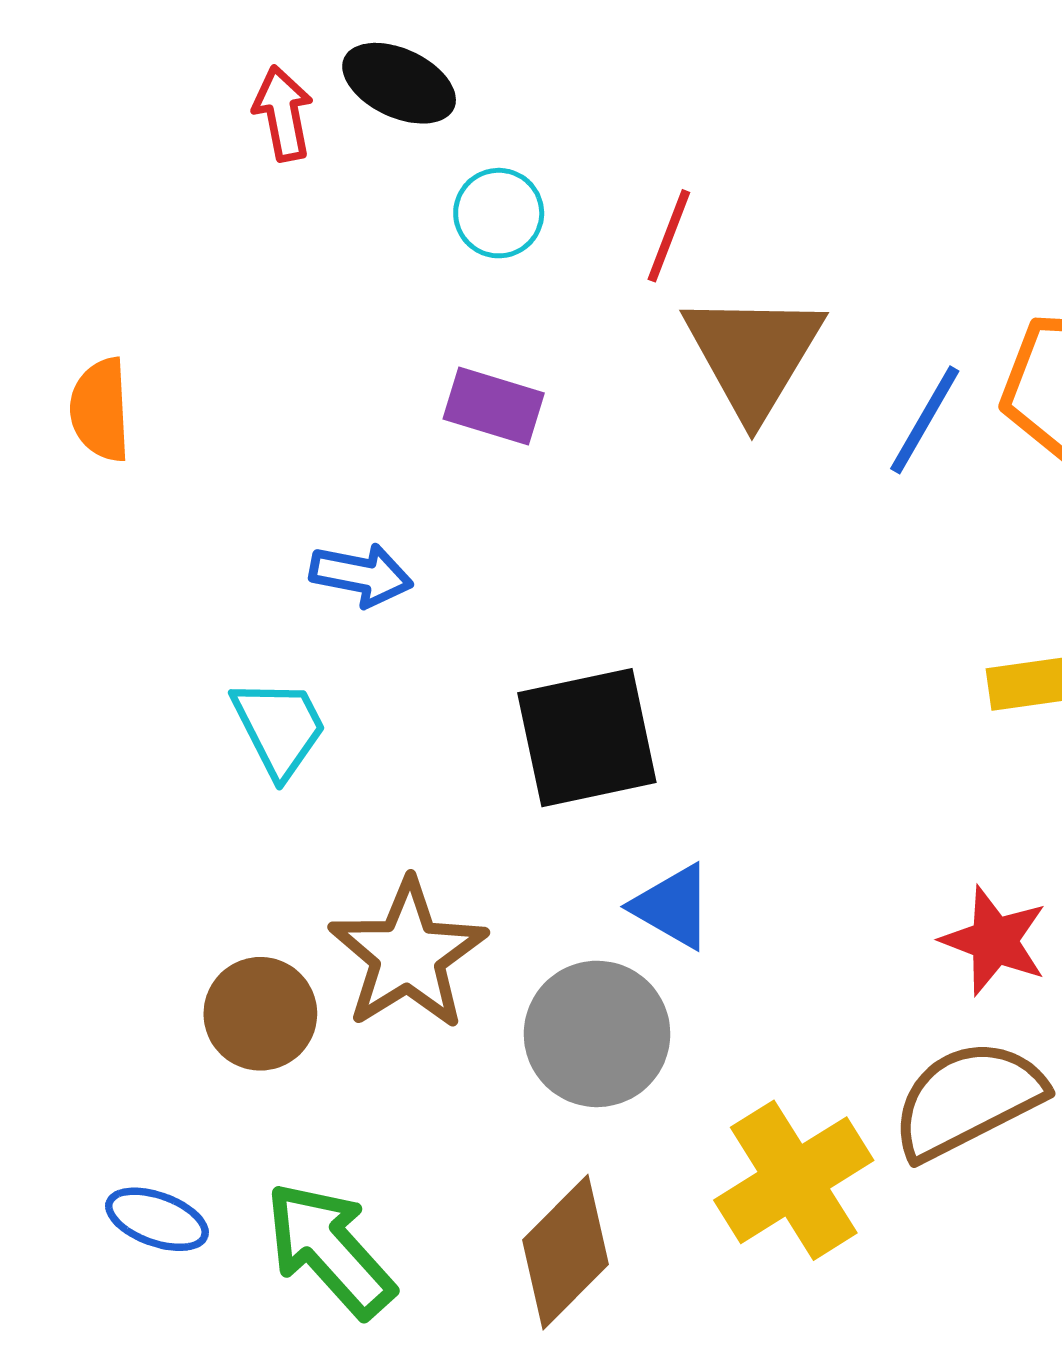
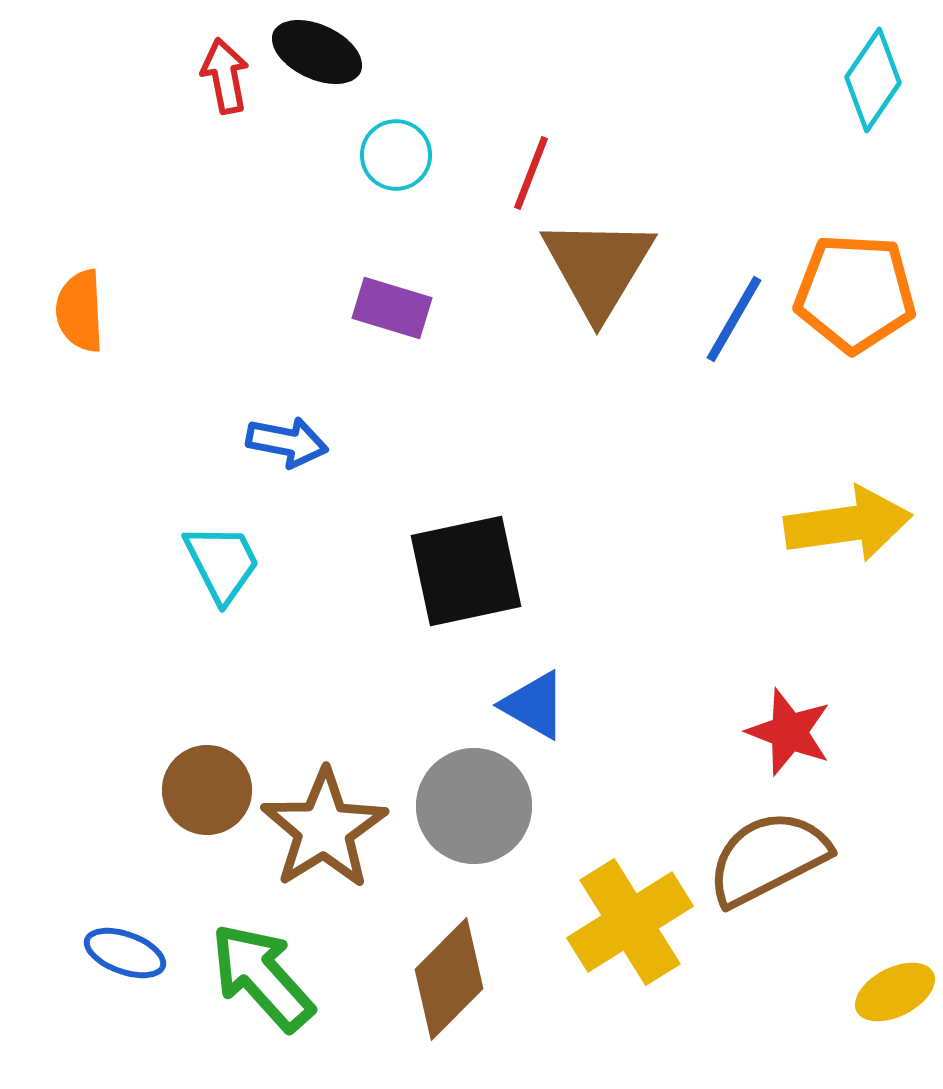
brown star: (408, 954) -> (324, 829), moved

